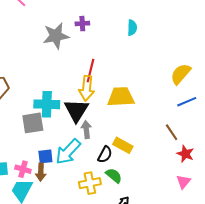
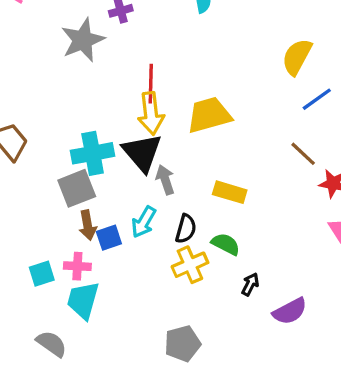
cyan arrow: (68, 152) -> (144, 222), size x0.7
black semicircle: (105, 155) -> (186, 229), moved
brown arrow: (41, 172) -> (88, 225), moved

